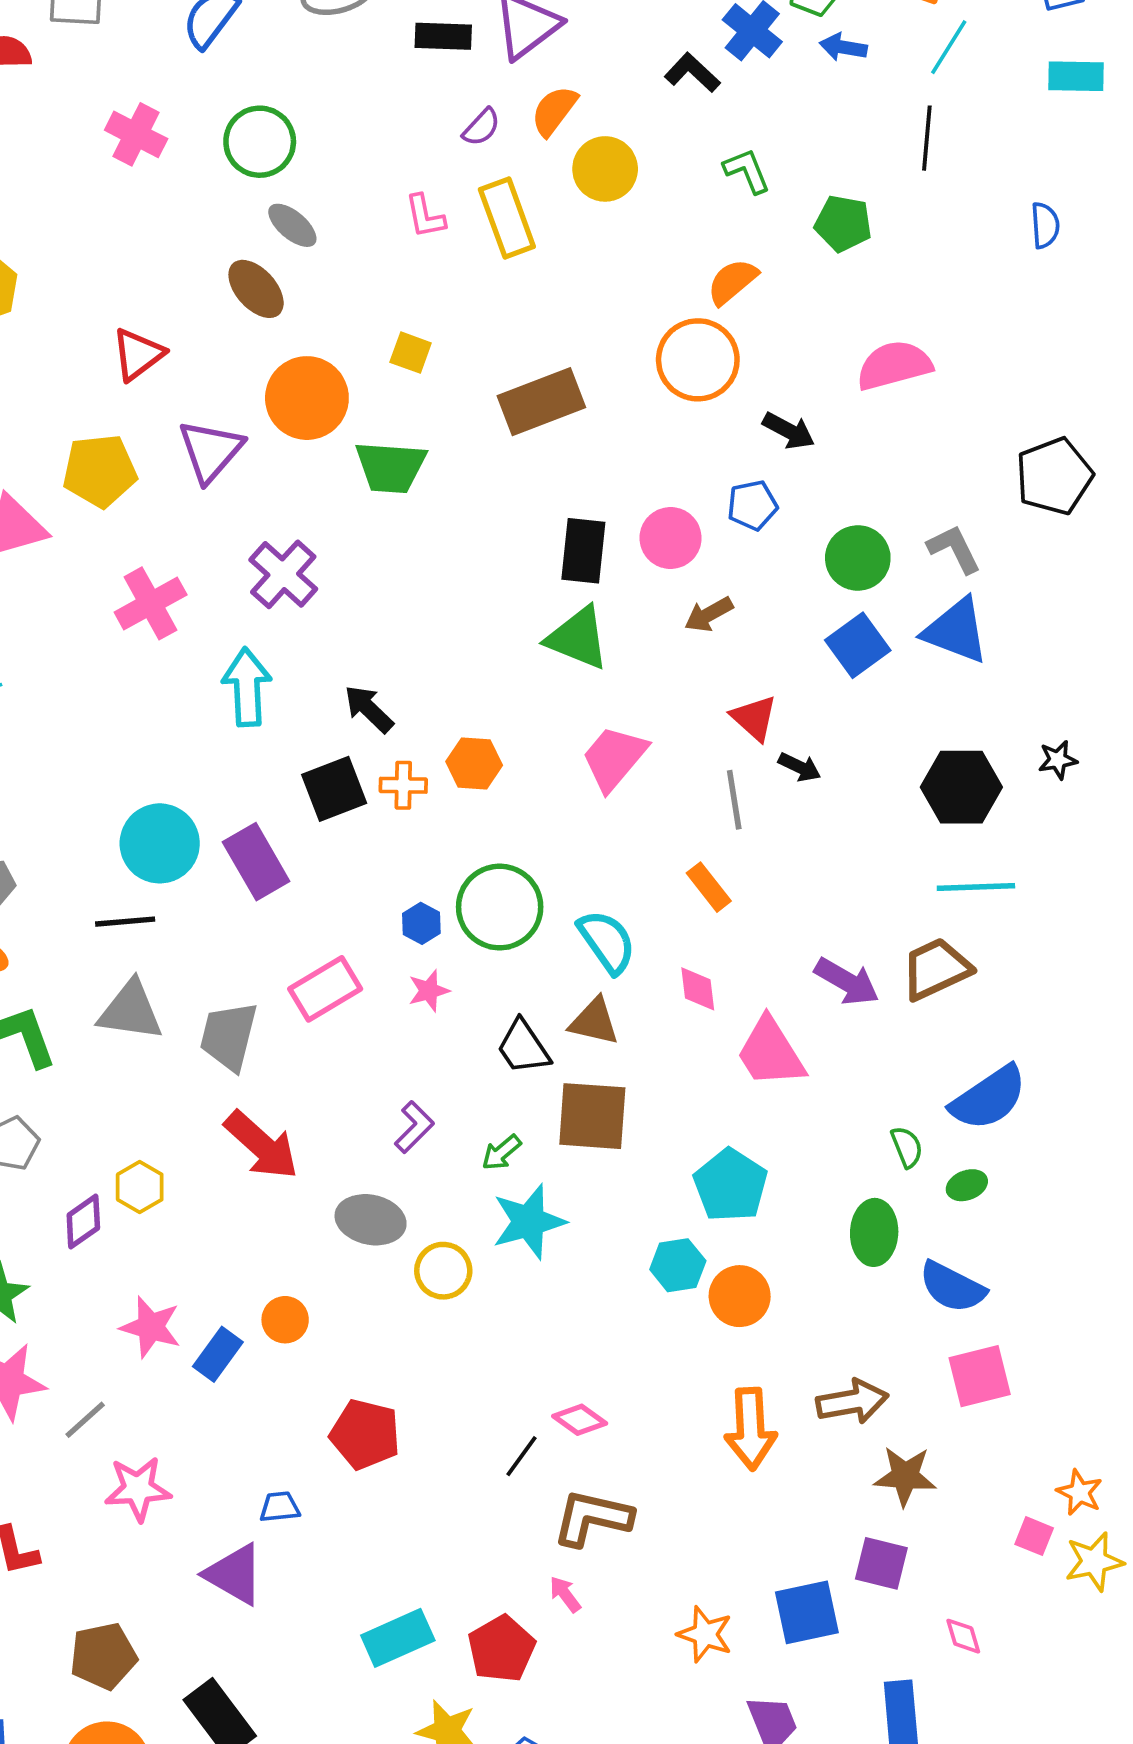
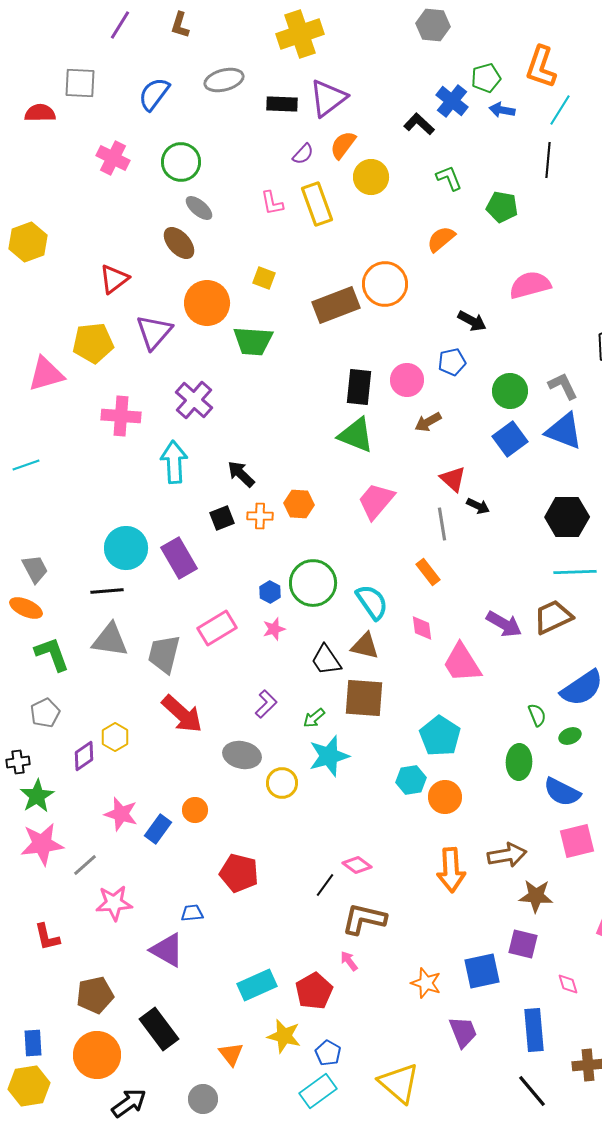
orange circle: (698, 360) -> (385, 284), moved
pink cross: (151, 603) -> (121, 416), turned 33
black square: (334, 789) -> (222, 518), size x0.7

